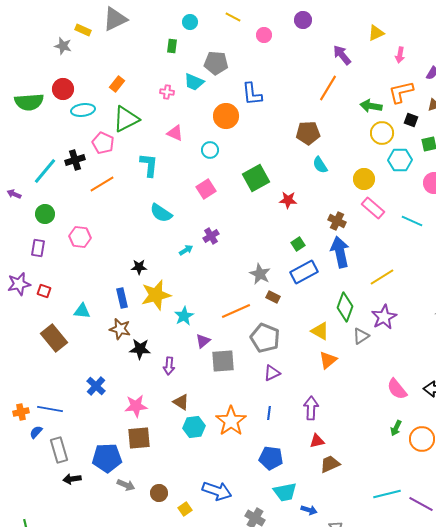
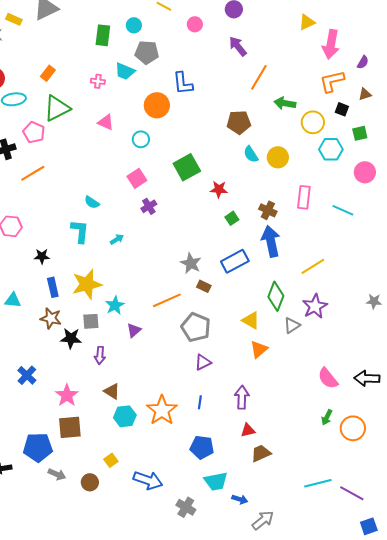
cyan circle: (190, 22) -> (134, 25), moved
green rectangle: (172, 46) -> (103, 35), size x1.5
purple arrow: (342, 55) -> (238, 46), moved
pink arrow: (400, 55) -> (331, 44), size x1.8
green arrow: (371, 106) -> (285, 103), moved
cyan L-shape: (149, 165) -> (80, 231), moved
yellow circle: (364, 179) -> (278, 157), moved
pink rectangle: (373, 208) -> (304, 197), turned 55
cyan semicircle: (161, 213) -> (92, 202), size x0.7
purple cross: (211, 236) -> (149, 206), moved
green square: (298, 244) -> (232, 218), moved
black star: (139, 267) -> (42, 256), moved
gray square: (223, 361) -> (91, 321), moved, size x0.7
pink star: (136, 406) -> (67, 395), turned -30
yellow square: (185, 509) -> (111, 460), moved

